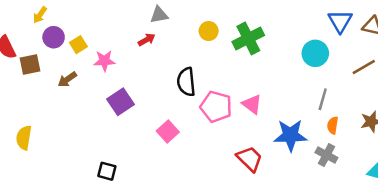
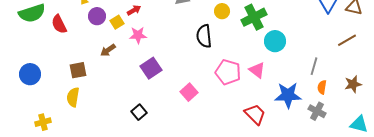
red arrow: (147, 40) -> (134, 10), moved
cyan circle: (315, 53) -> (275, 41), moved
brown square: (30, 64) -> (78, 70), moved
black semicircle: (186, 82) -> (204, 36), moved
black square: (107, 171) -> (139, 112), moved, turned 35

